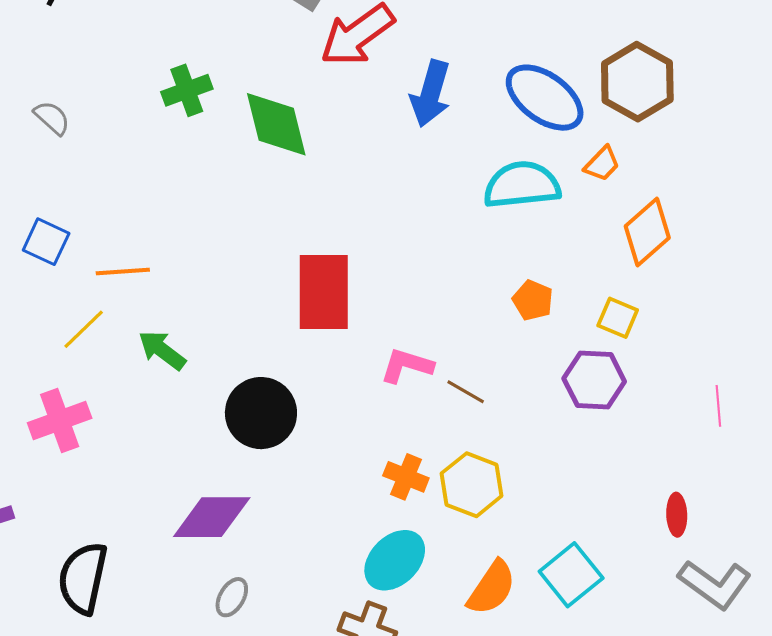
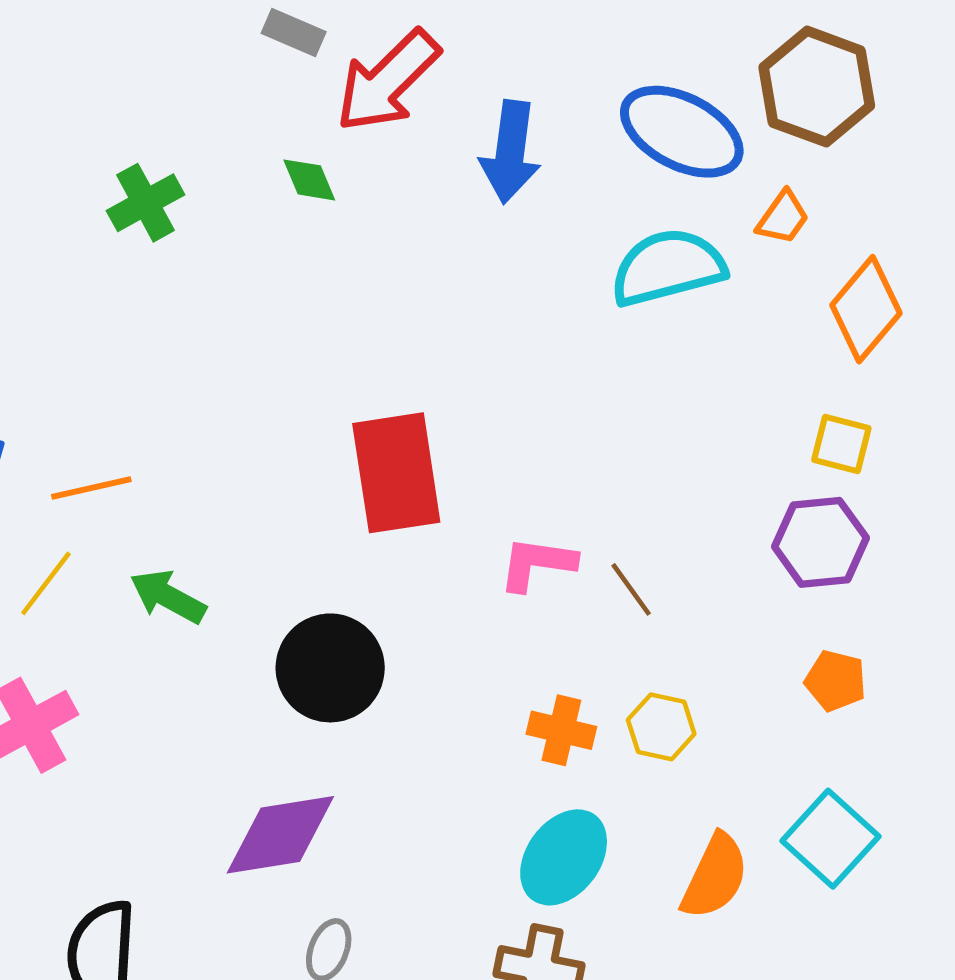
green diamond: (276, 124) -> (309, 180), moved, size x0.5
orange pentagon: (533, 300) -> (835, 681), moved
brown line: (466, 392) -> (631, 589), turned 33
yellow hexagon: (472, 485) -> (661, 727), size x0.7

